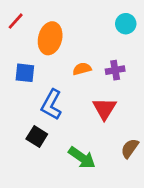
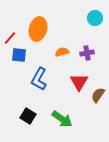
red line: (16, 21) -> (10, 38), moved
black square: (37, 136) -> (28, 116), moved
brown semicircle: (130, 148) -> (98, 95), moved

